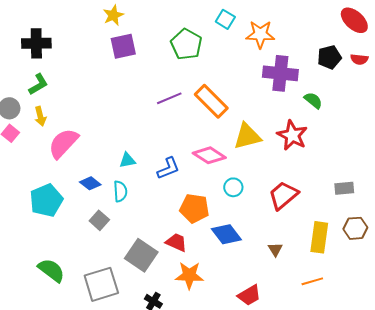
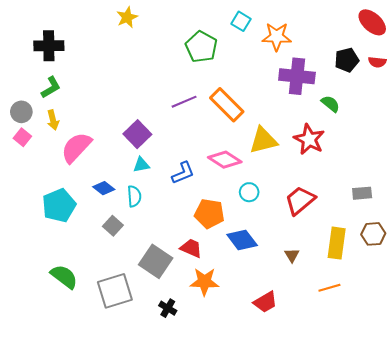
purple square: (123, 46) -> (137, 134), moved, turned -32

